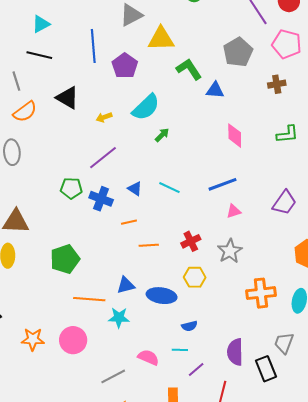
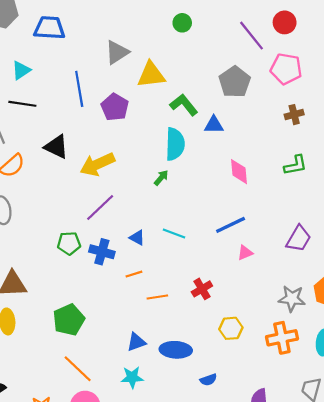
brown cross: (277, 84) -> (294, 115), moved
cyan semicircle: (146, 107) -> (175, 144), moved, turned -40
yellow arrow: (104, 117) -> (97, 164), size x2.0
gray star: (230, 251) -> (292, 299), moved, turned -30
yellow hexagon: (195, 277) -> (231, 328), moved
orange line: (89, 299) -> (78, 369), moved, turned 44

